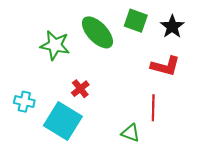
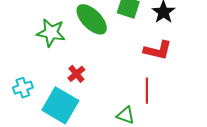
cyan cross: (24, 102) -> (23, 88), turned -30

